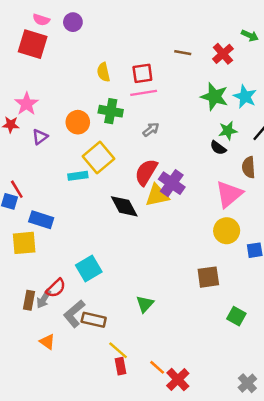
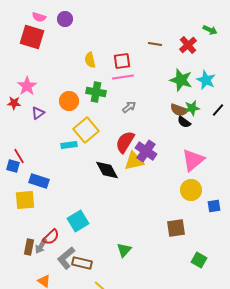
brown semicircle: (249, 167) -> (179, 110), moved, turned -66

